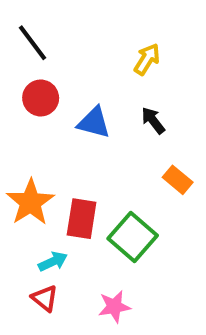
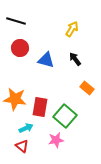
black line: (32, 43) -> (16, 21), turned -36
orange star: (30, 202) -> (15, 99), turned -30
pink star: (114, 307) -> (56, 140), moved

